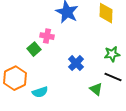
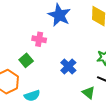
green square: (34, 49) -> (26, 60), moved

